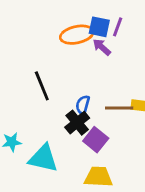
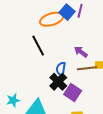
blue square: (99, 27) -> (67, 12), turned 35
purple arrow: (102, 47) -> (81, 52), moved
black line: (42, 86) -> (38, 46), moved

